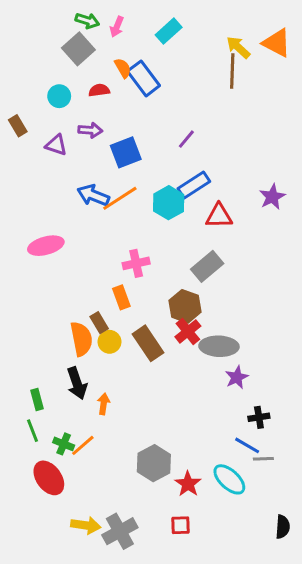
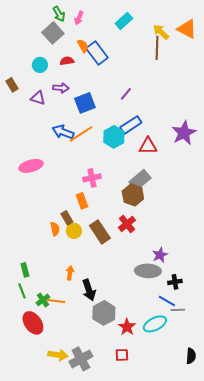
green arrow: (87, 21) -> (59, 14), turned 42
cyan rectangle: (169, 31) -> (124, 21), moved
purple star: (272, 197) -> (184, 133), size x1.4
brown hexagon: (185, 306) -> (133, 195), moved
orange semicircle: (81, 339) -> (55, 229), size x0.6
gray ellipse: (219, 346) -> (148, 271), moved
black arrow: (77, 383) -> (89, 290), moved
green cross: (64, 444) -> (43, 300), turned 32
orange line: (83, 445) -> (56, 301), turned 48
cyan ellipse: (229, 479) -> (155, 324), turned -70

